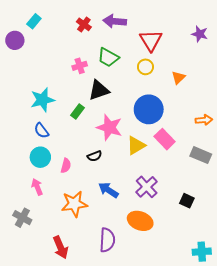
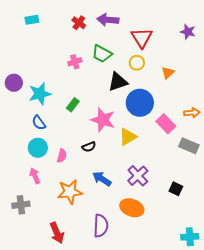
cyan rectangle: (34, 21) -> (32, 20), turned 40
purple circle: (15, 40) -> (14, 83), moved
black triangle: (99, 90) -> (118, 82), moved
pink rectangle: (165, 139) -> (166, 124), moved
gray cross: (22, 218) -> (21, 205), turned -36

